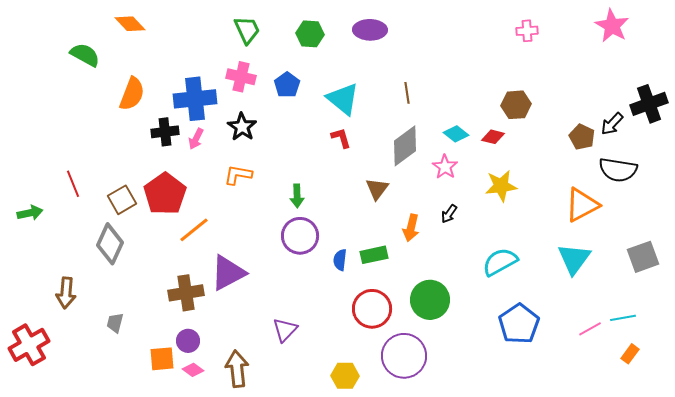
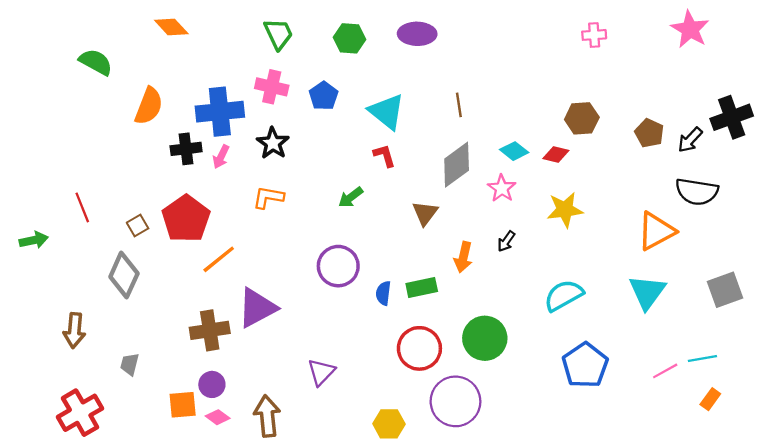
orange diamond: (130, 24) -> (171, 27), moved
brown pentagon: (582, 137) -> (649, 133), moved
green arrow: (297, 196) -> (351, 197), moved, turned 55
brown square: (122, 200) -> (138, 225), size x0.7
red cross: (29, 345) -> (80, 413), moved

